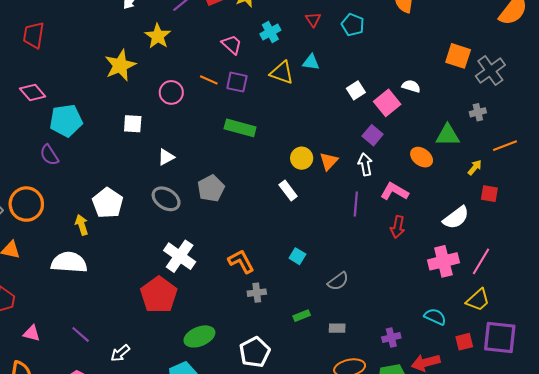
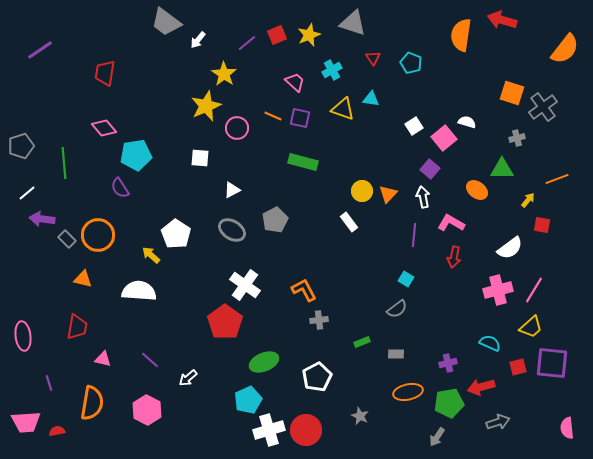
yellow star: (120, 65) -> (206, 106), moved
gray cross: (478, 112) -> (517, 138), moved
yellow arrow: (82, 225) -> (151, 255), turned -30
cyan square: (297, 256) -> (406, 279), moved

